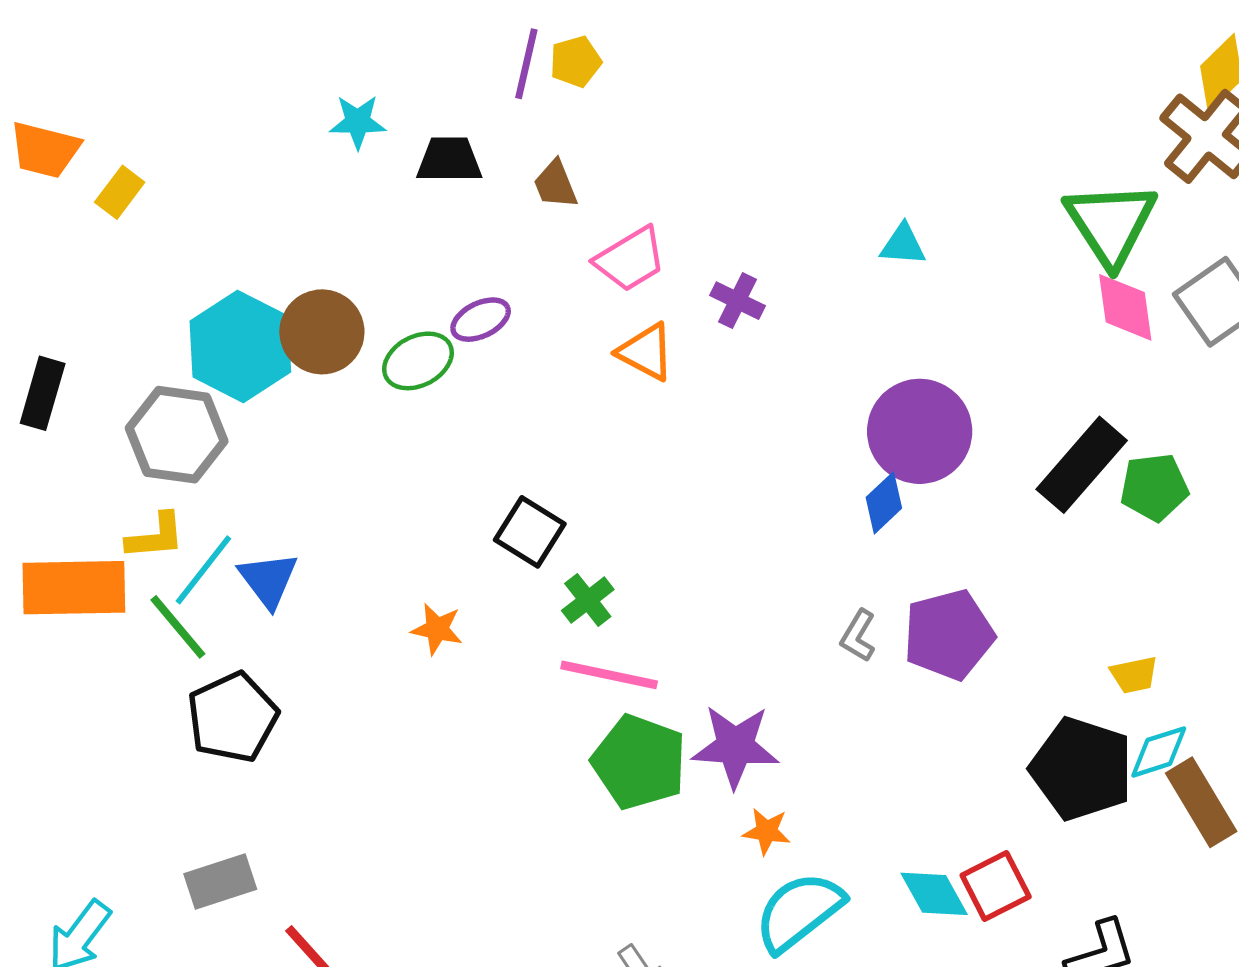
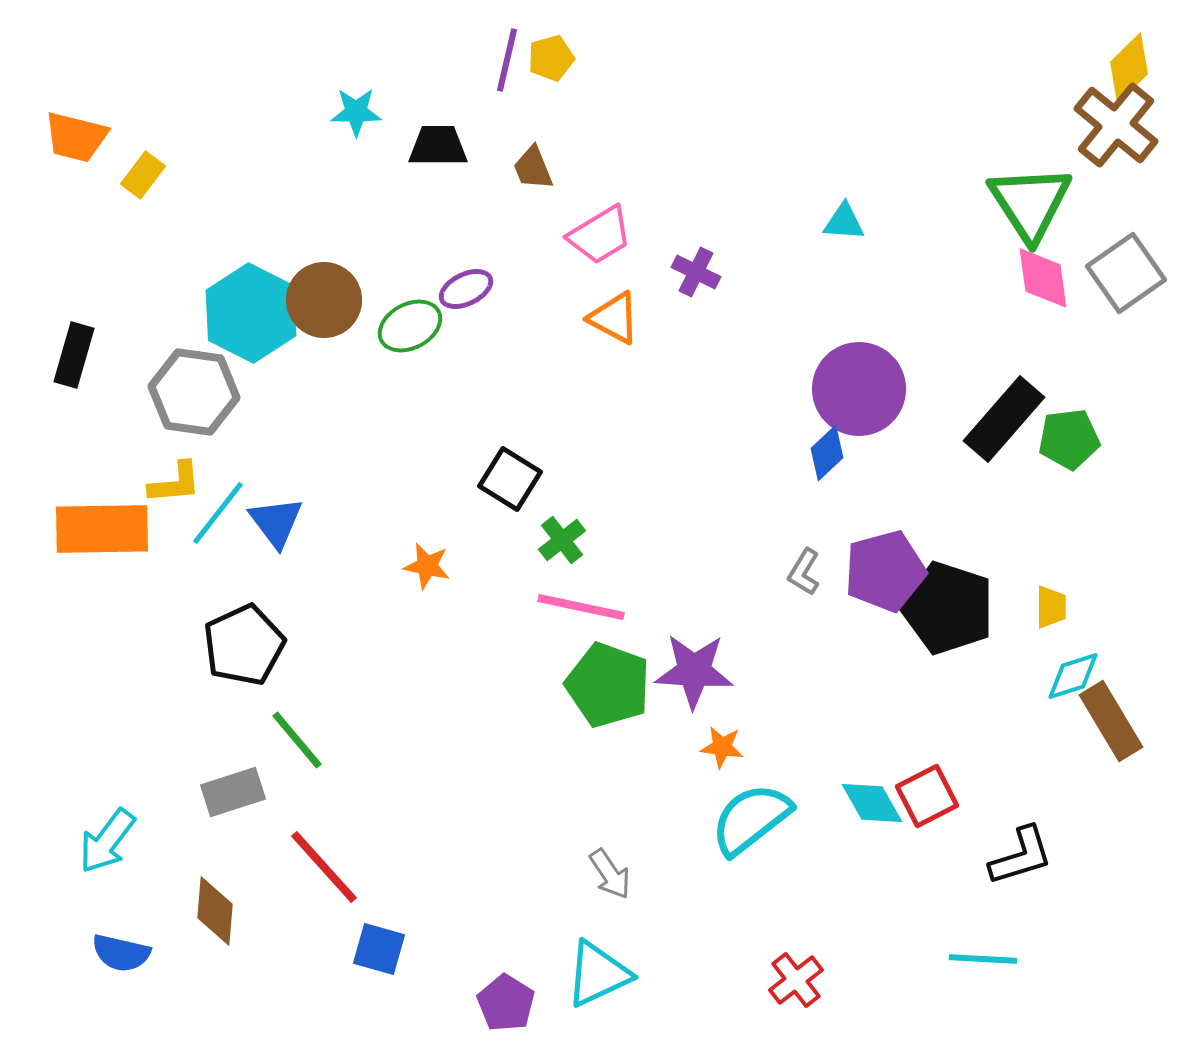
green line: (178, 627) -> (297, 740), moved
yellow trapezoid: (1134, 675) -> (1051, 607), turned -78
black pentagon: (1082, 769) -> (948, 608), moved

